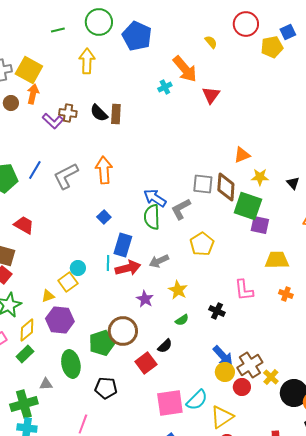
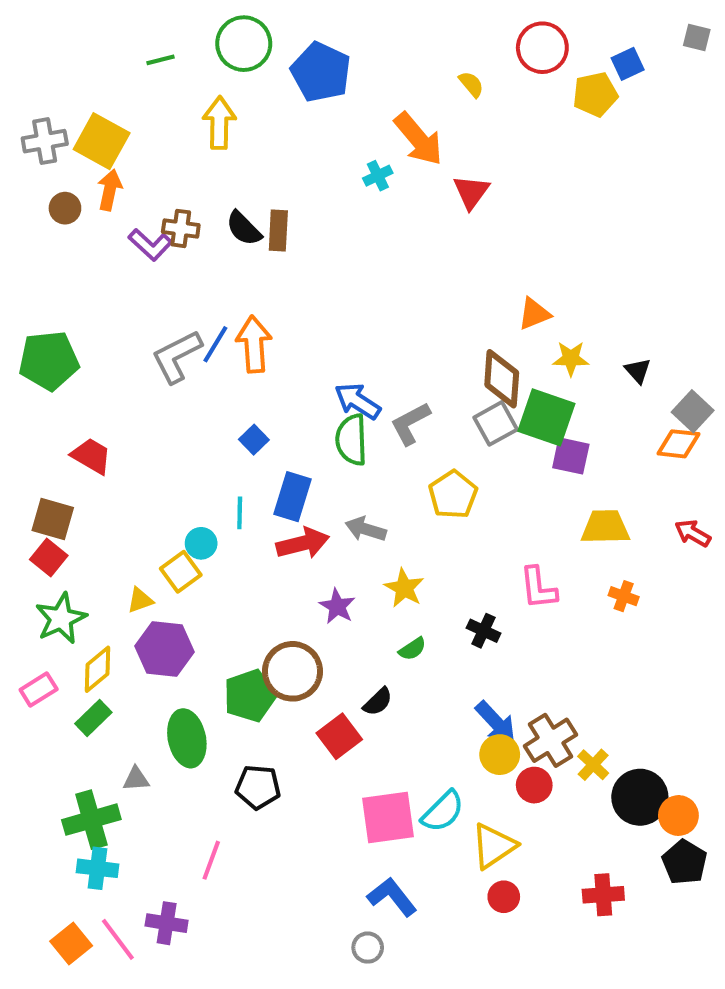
blue line: (35, 170) -> (215, 344), moved
gray square: (203, 184) -> (496, 423), moved, turned -35
gray arrow: (159, 261) -> (366, 529), turned 42
cyan line: (108, 263) -> (240, 513), moved

